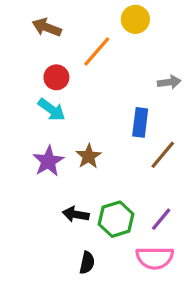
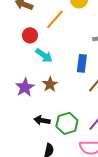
cyan arrow: (52, 110) -> (44, 55), moved

